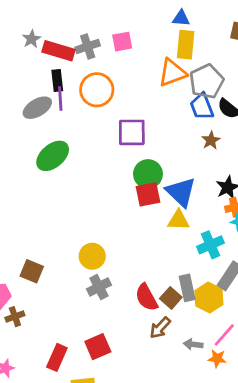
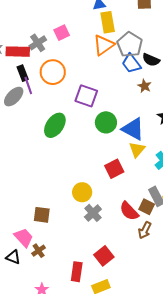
purple square: (132, 132) -> (86, 96), turned 35
green ellipse: (53, 156) -> (55, 125), moved
red square: (148, 194) -> (114, 169), moved
yellow triangle: (178, 220) -> (137, 150), turned -36

